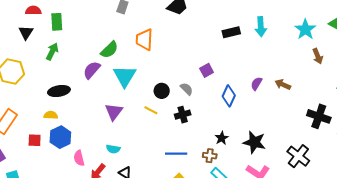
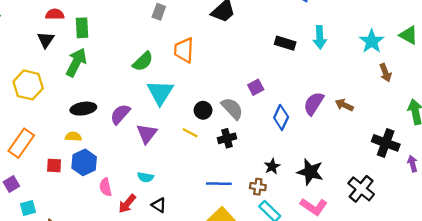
black rectangle: (231, 32) -> (285, 43), turned 30
green arrow: (52, 52) -> (76, 62), size x1.4
purple semicircle: (92, 70) -> (120, 114), moved
purple semicircle: (256, 84) -> (314, 104), size x1.5
gray semicircle: (187, 89) -> (232, 108), size x1.5

